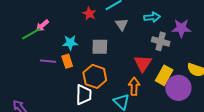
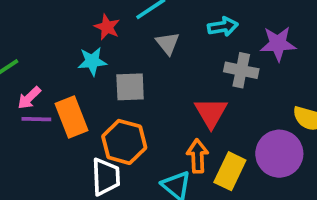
pink arrow: (42, 26) -> (29, 98), moved
cyan star: (70, 43) -> (92, 61), moved
orange rectangle: (67, 61) -> (72, 117), size x1.5
yellow rectangle: (164, 75) -> (230, 171), moved

